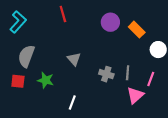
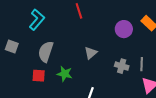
purple circle: (110, 22) -> (124, 29), moved
gray triangle: (74, 59) -> (91, 53), turned 32

